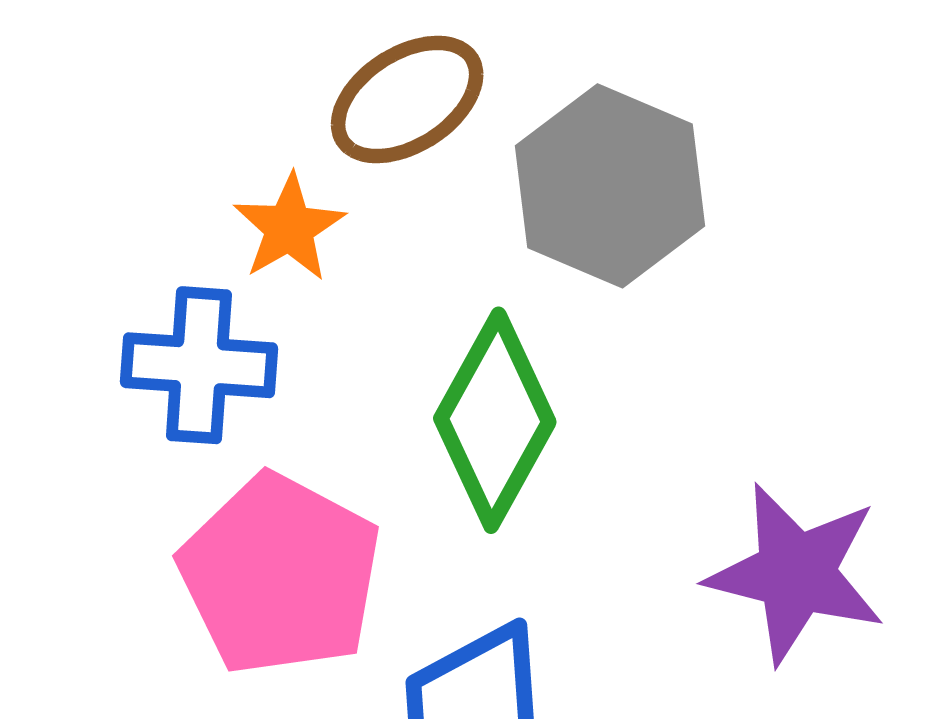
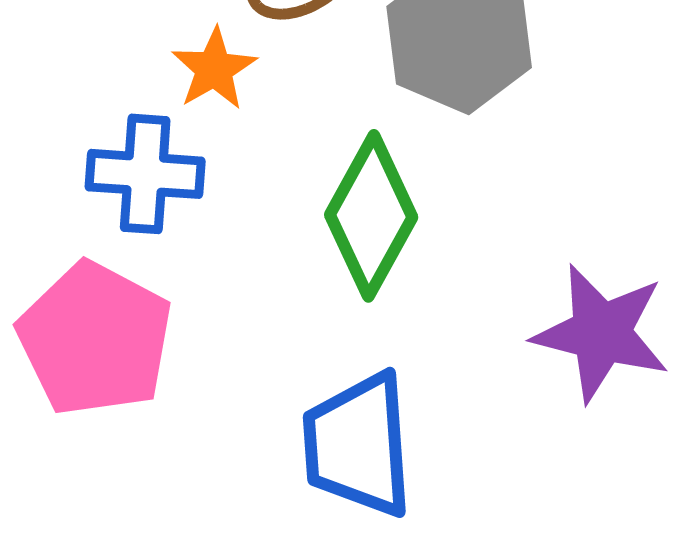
pink pentagon: (280, 575) -> (95, 339), moved

